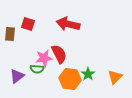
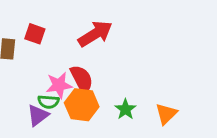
red arrow: (68, 24) -> (95, 34), turned 135
purple triangle: (17, 76) -> (38, 115), moved
orange hexagon: (70, 79) -> (82, 105), moved

